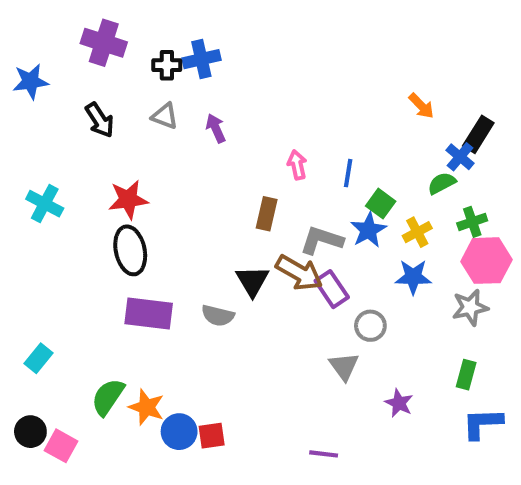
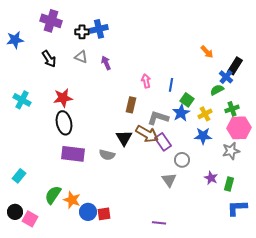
purple star: (399, 403) -> (211, 178), moved

